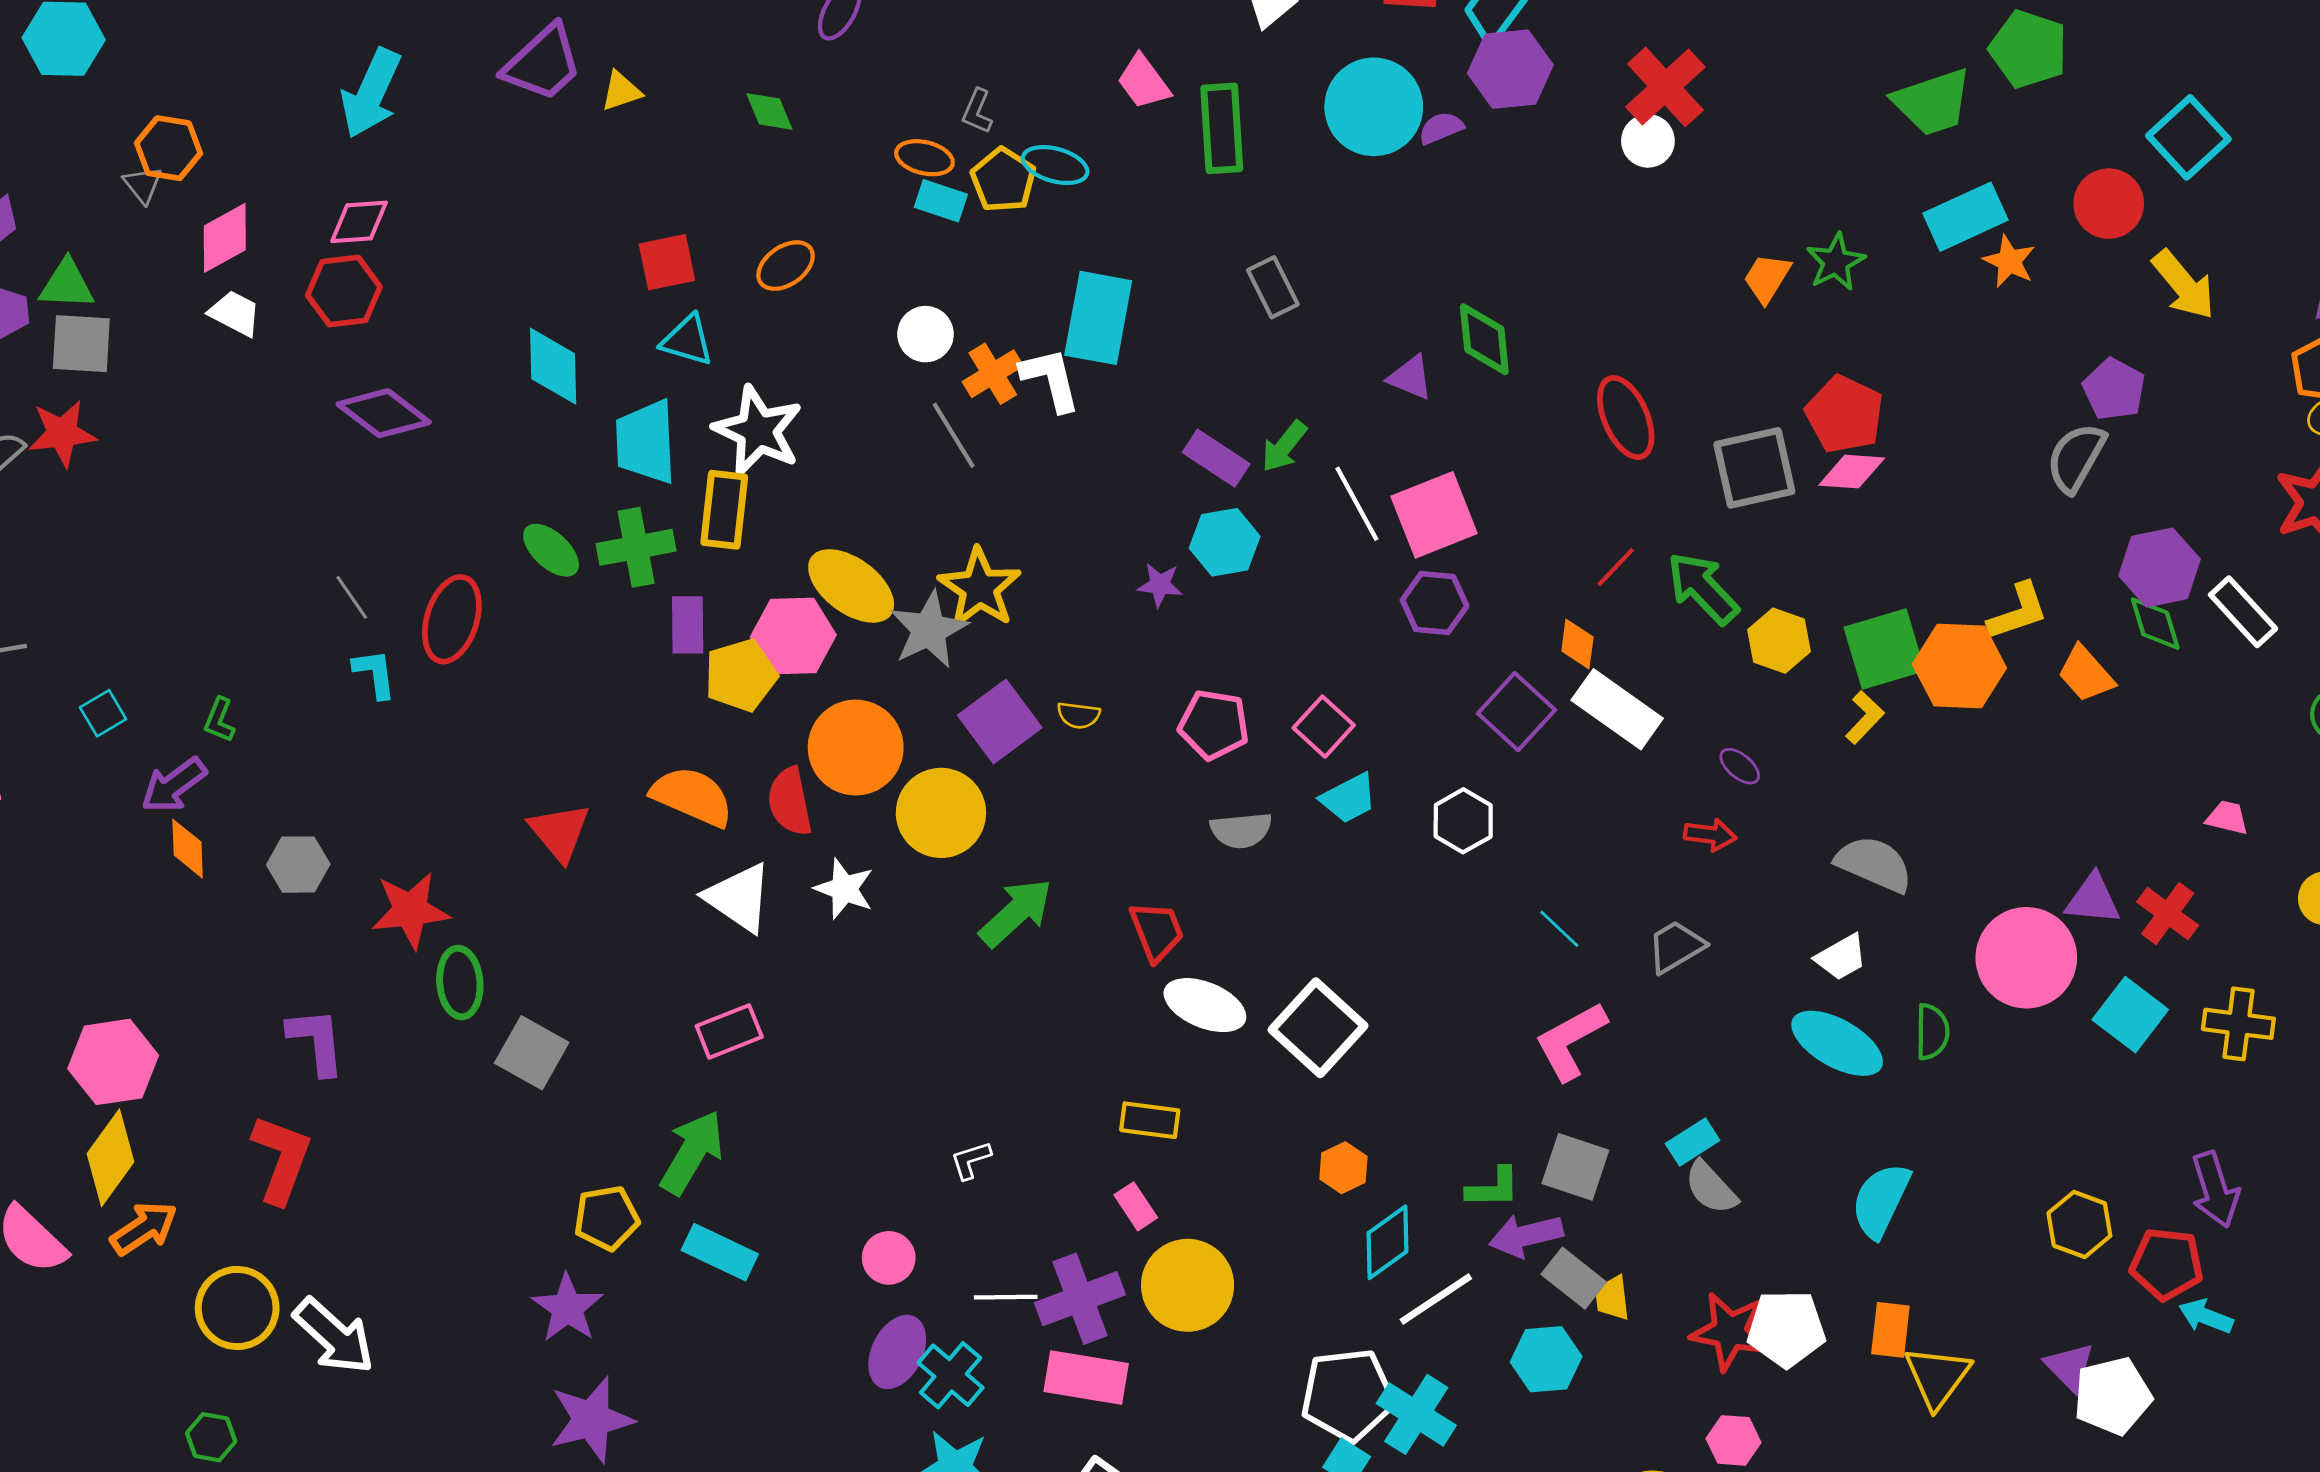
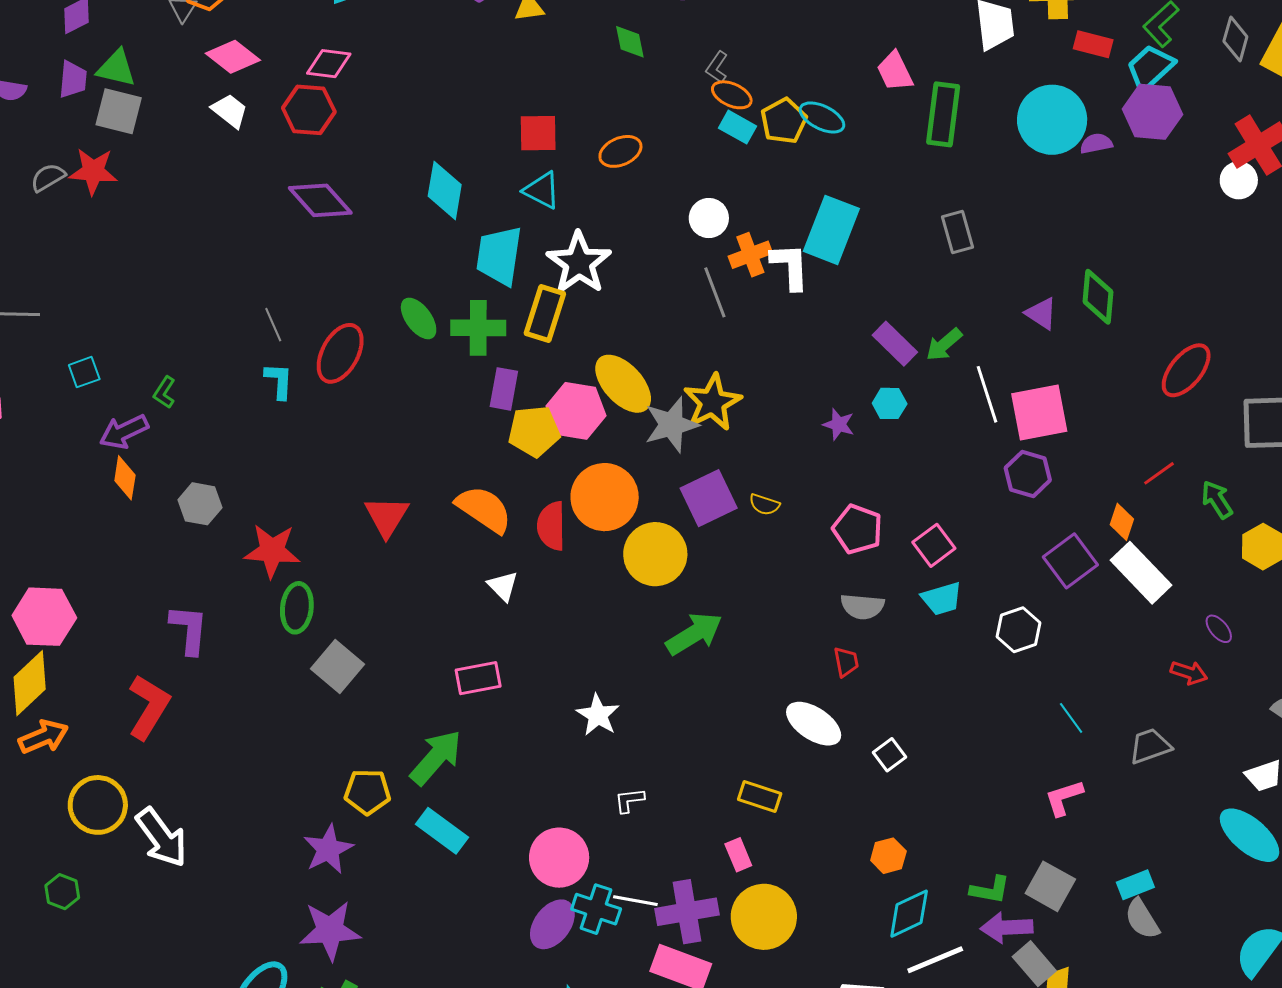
gray L-shape: (977, 111) -> (717, 67), moved
pink diamond: (225, 238) -> (233, 57), turned 56
red ellipse: (1626, 418) -> (1186, 370), turned 52
cyan hexagon: (1225, 542) -> (890, 403), size x0.7
green arrow: (1703, 588) -> (1217, 500), size x0.7
white star: (844, 889) -> (598, 715), moved
white triangle: (739, 898) -> (503, 586), size x0.6
red trapezoid: (1157, 931) -> (846, 662), moved, size x0.7
white square: (1318, 1028) -> (889, 755), size x0.5
pink L-shape: (1571, 1041) -> (1064, 798), size x0.7
pink circle: (889, 1258) -> (559, 858), size x1.6
cyan cross: (951, 1375) -> (596, 909), moved, turned -33

